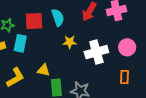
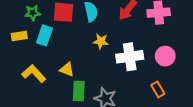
orange rectangle: (125, 77) -> (158, 89), turned -40
yellow L-shape: (15, 78) -> (34, 73), turned -110

